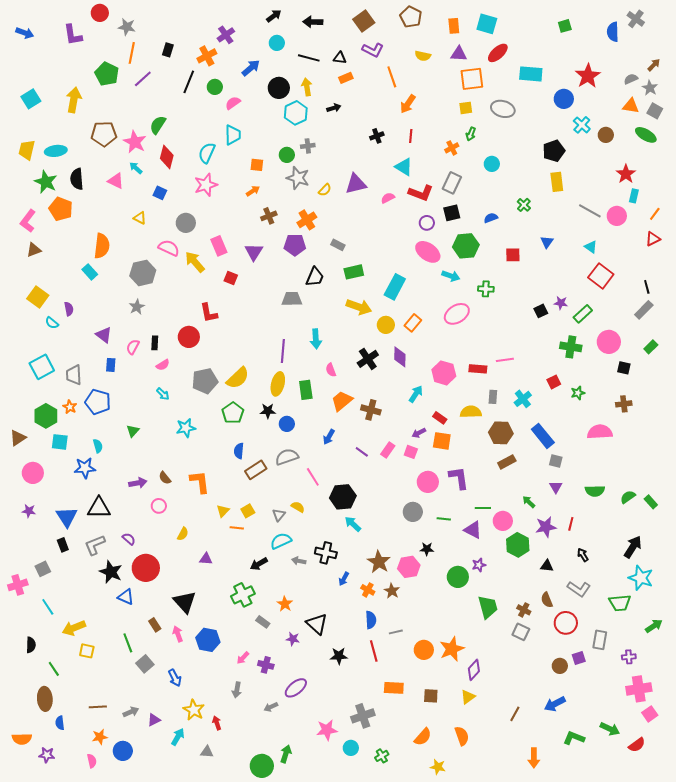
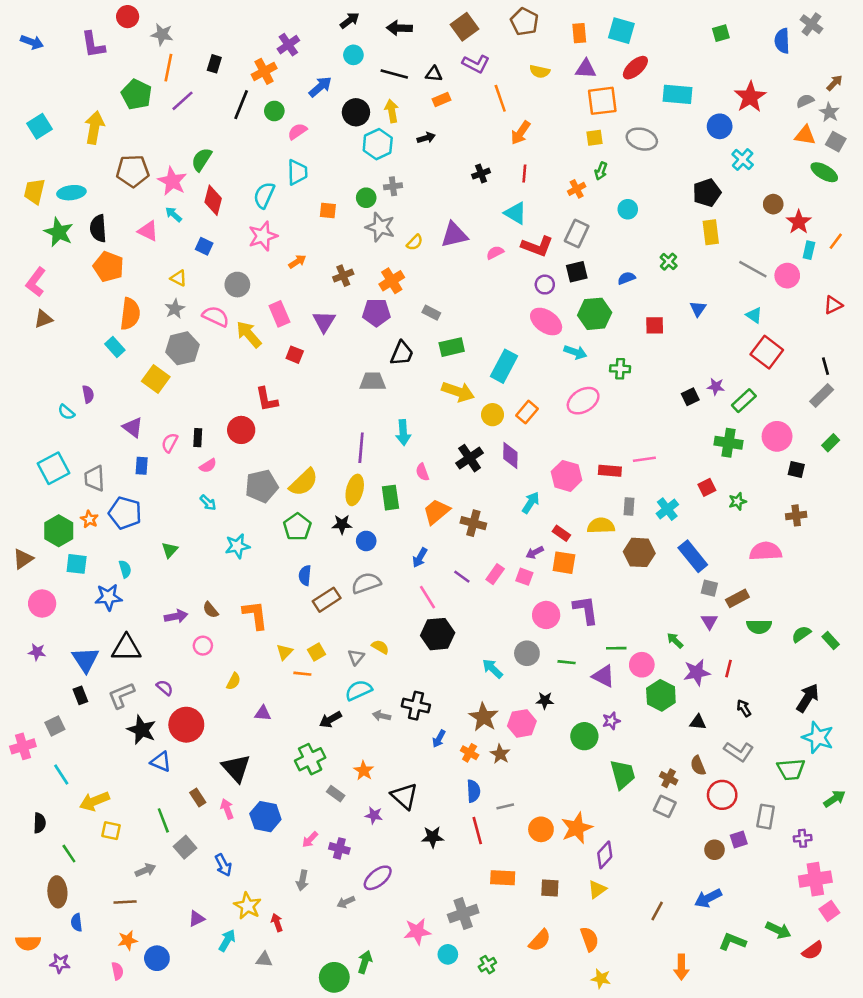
brown circle: (606, 135) -> (773, 204), moved
orange arrow: (253, 191) -> (297, 262), moved
orange pentagon: (61, 209) -> (108, 267), moved
orange line: (655, 214) -> (836, 241), moved
yellow square: (38, 297) -> (156, 379), moved
gray star: (137, 307) -> (175, 309), moved
brown rectangle: (507, 462) -> (737, 598), moved
pink line: (313, 477) -> (427, 597), moved
cyan arrow: (353, 524) -> (493, 669), moved
gray arrow: (131, 712) -> (145, 870), moved
yellow star: (438, 767) -> (601, 979), moved

